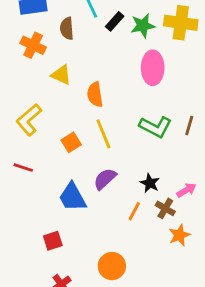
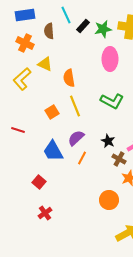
yellow L-shape: (29, 120) -> (22, 79), moved
orange line: (134, 211) -> (82, 158), moved
red square: (53, 241) -> (39, 182), turned -32
orange circle: (112, 266) -> (109, 200), moved

